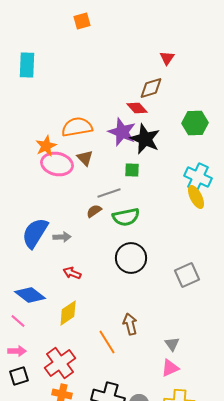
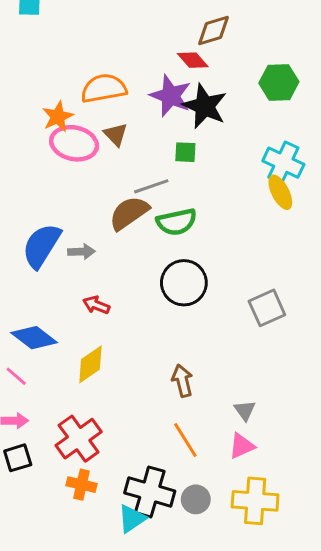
brown semicircle: (94, 211) -> (129, 213), size x1.8
orange line: (107, 342) -> (185, 440), moved

